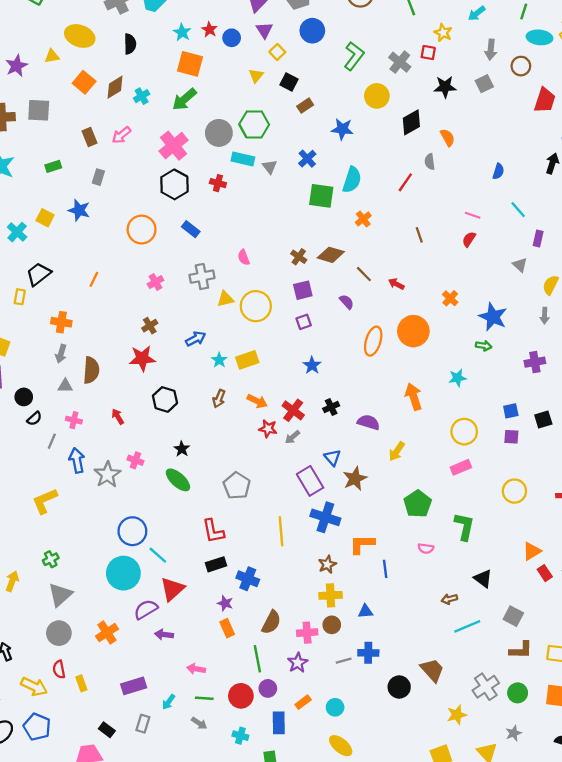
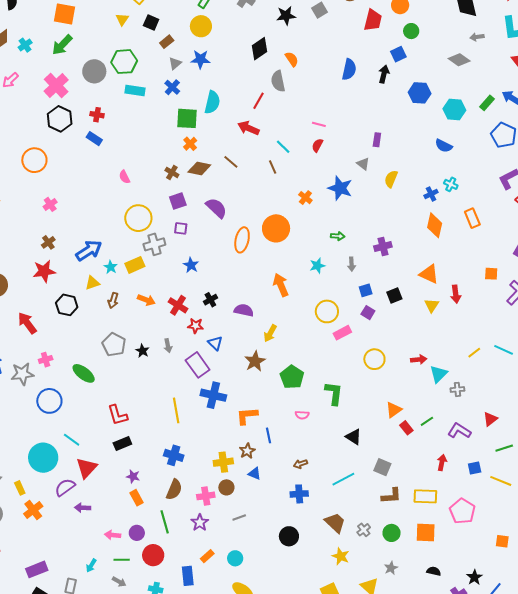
yellow circle: (377, 96) -> (201, 26), moved
cyan rectangle: (243, 159) -> (135, 90), moved
gray semicircle: (430, 162) -> (278, 81), size x1.5
gray triangle: (270, 167) -> (175, 63), moved, turned 32
blue semicircle: (498, 171) -> (349, 69), moved, size x1.5
cyan line: (518, 210) -> (283, 147), moved
orange cross: (363, 219) -> (190, 144), moved
blue rectangle: (191, 229) -> (94, 139), moved
brown line: (419, 235) -> (273, 167), moved
brown line: (364, 274) -> (231, 162), moved
gray cross: (202, 277) -> (154, 244), moved
red arrow: (396, 284) -> (248, 128), moved, size x1.5
yellow triangle: (225, 299) -> (92, 283), moved
purple semicircle: (347, 302) -> (216, 208), size x1.6
gray arrow: (545, 316) -> (352, 264), moved
blue star: (493, 317) -> (340, 188), moved
purple square: (304, 322) -> (181, 228), turned 32
blue arrow: (196, 339) -> (89, 250), size x1.5
red arrow: (118, 417) -> (27, 323), size x1.6
red star: (268, 429) -> (195, 326), moved
gray arrow: (292, 437) -> (168, 346), moved, turned -56
purple square: (511, 437) -> (368, 313), turned 32
black star: (182, 449) -> (142, 351), moved
pink cross: (135, 460) -> (46, 360), turned -32
pink rectangle: (461, 467) -> (342, 333), moved
gray star: (107, 475) -> (22, 374), turned 30
brown star: (355, 479) -> (255, 361), moved
gray pentagon: (237, 486) -> (114, 345), moved
blue circle: (132, 531) -> (49, 401), moved
brown star: (327, 564) -> (247, 451), moved
blue cross: (248, 579) -> (174, 455), moved
brown arrow: (449, 599) -> (300, 464), moved
blue triangle: (365, 611) -> (255, 474), turned 32
blue cross: (368, 653) -> (299, 494), moved
brown trapezoid: (432, 670) -> (335, 523), moved
yellow rectangle: (81, 683) -> (20, 488), moved
purple rectangle: (134, 686) -> (37, 569), moved
gray cross: (486, 687) -> (364, 530), size x0.6
purple circle: (268, 688) -> (137, 533), moved
yellow star: (457, 715) -> (341, 556), turned -30

